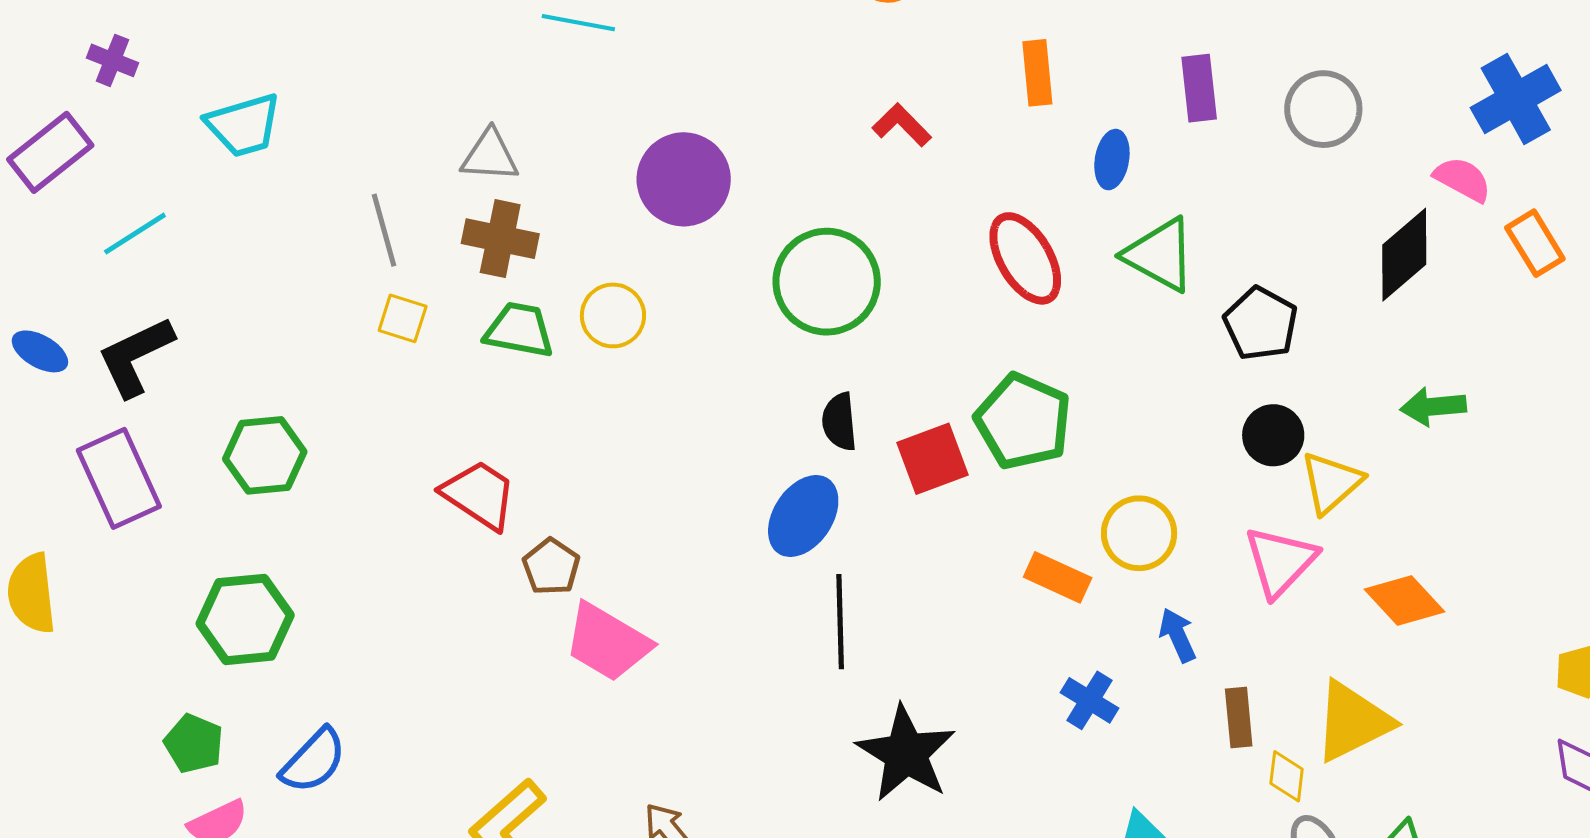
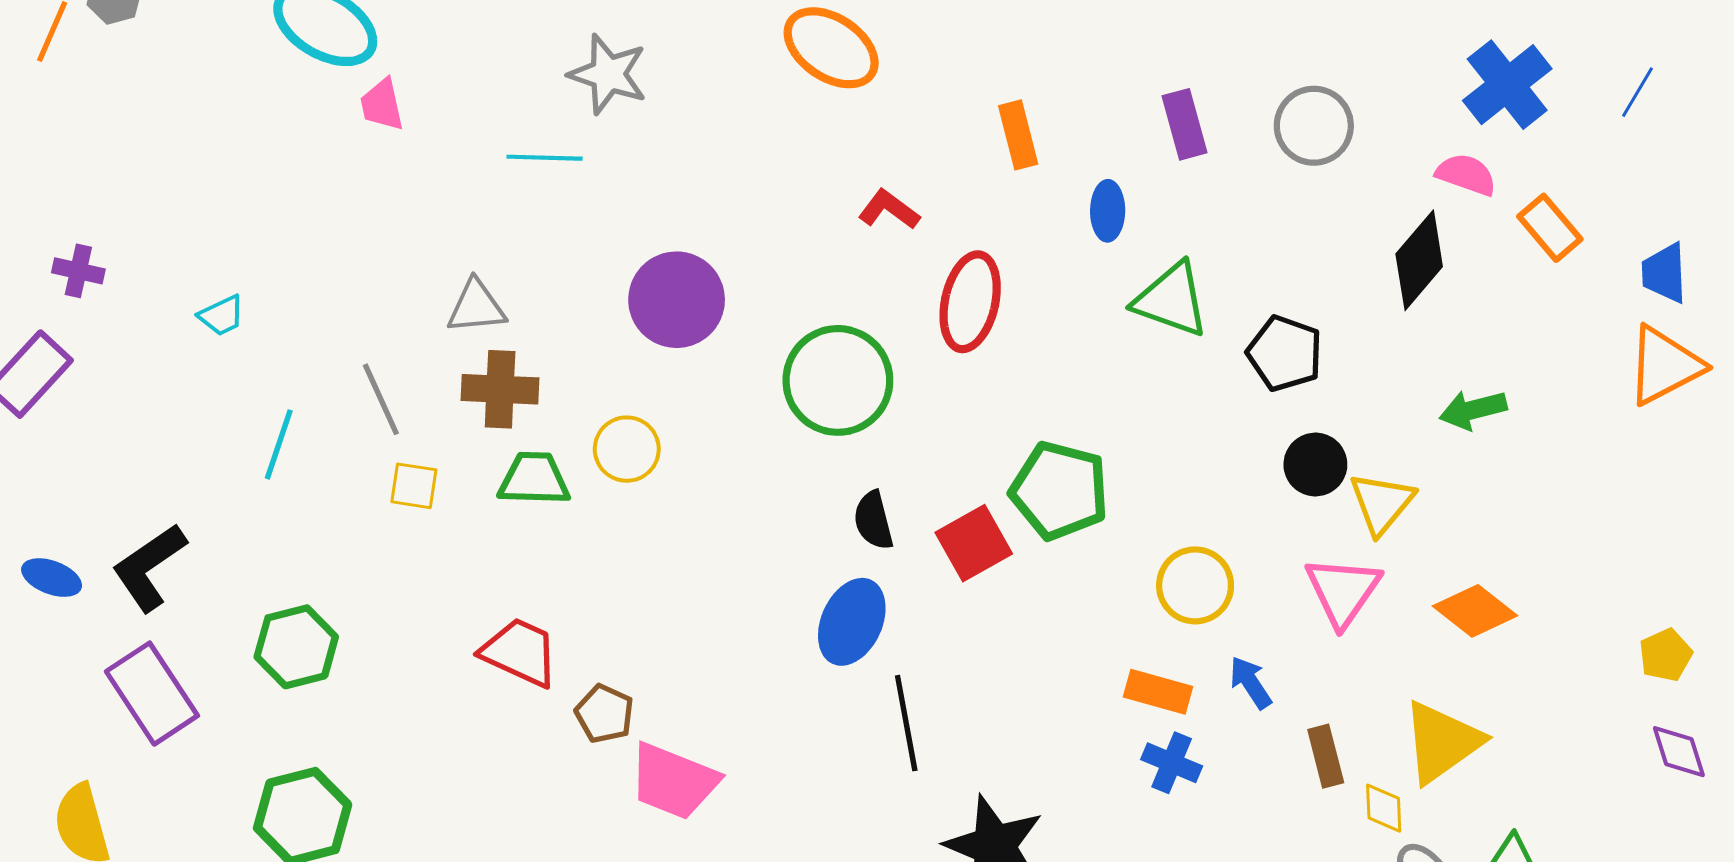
cyan trapezoid: (244, 125) -> (222, 315), size x0.6
cyan line: (135, 234) -> (279, 444), moved, turned -30
red ellipse: (1025, 258) -> (970, 302), moved, turned 52
orange rectangle: (1058, 577) -> (1158, 692), moved

